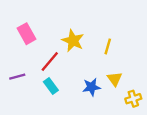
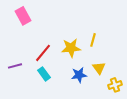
pink rectangle: (26, 34) -> (23, 16), moved
yellow star: (73, 41) -> (71, 48), moved, turned -30

